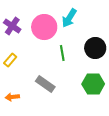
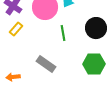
yellow rectangle: (10, 60) -> (16, 29), moved

